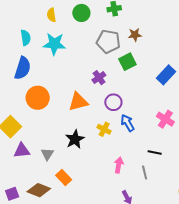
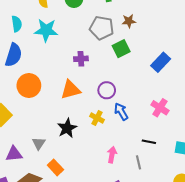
purple cross: (99, 78) -> (81, 59), moved, turned 32
purple triangle: (22, 151) -> (14, 154), moved

